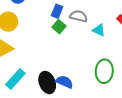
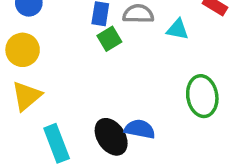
green square: (59, 27) -> (109, 39), turned 32
cyan rectangle: (15, 79) -> (57, 143), turned -50

